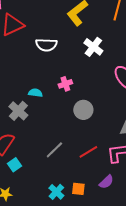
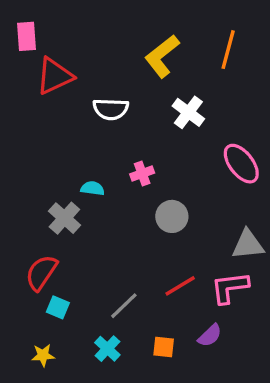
gray line: (54, 150) -> (124, 306), moved
cyan square: (14, 165) -> (58, 307), turned -32
cyan cross: (56, 192) -> (107, 349), moved

